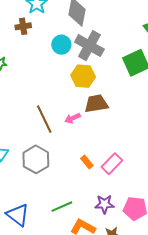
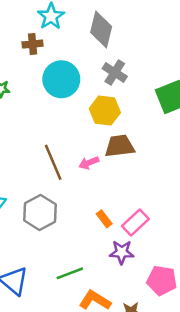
cyan circle: (61, 45) -> (61, 79), moved, size x1.5
gray cross: (89, 46) -> (115, 72), size x0.7
purple star: (104, 204) -> (122, 252), moved

